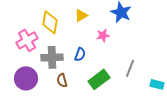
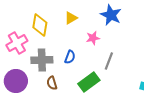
gray line: (130, 68) -> (109, 61), moved

